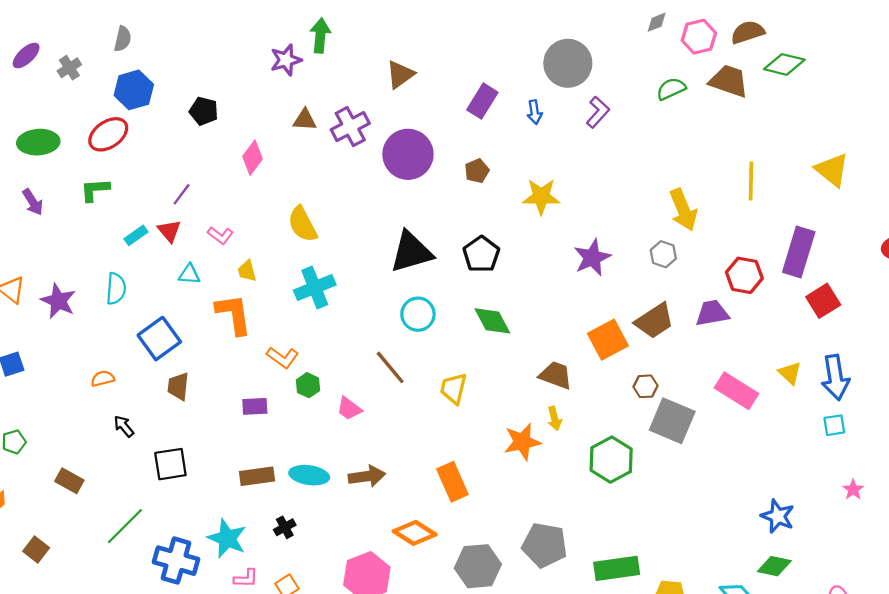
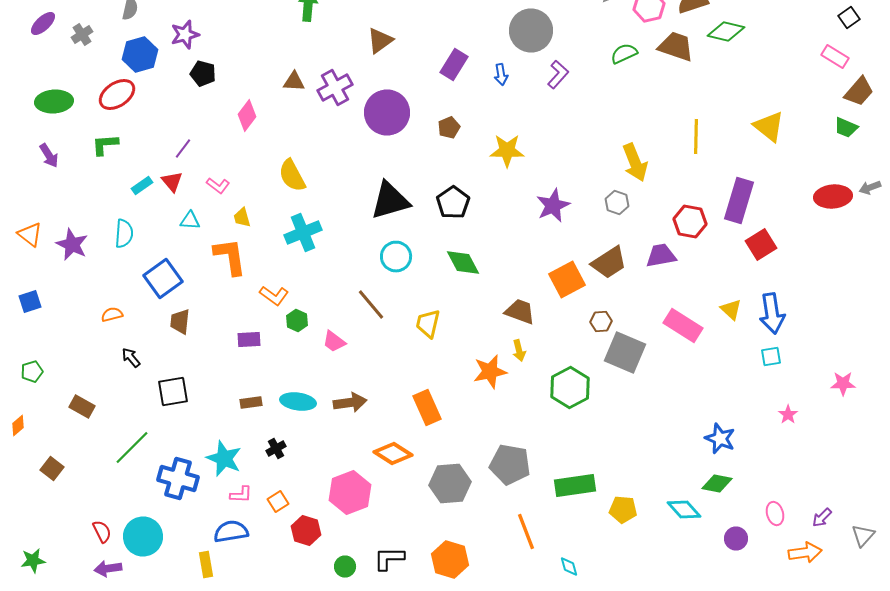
purple star: (286, 60) -> (185, 34), moved
brown rectangle: (257, 476) -> (251, 402), size x0.7

